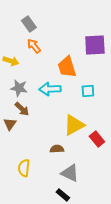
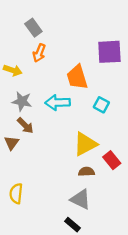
orange arrow: (34, 46) -> (39, 53), turned -119
cyan square: (88, 91) -> (101, 105), turned 32
brown semicircle: (57, 149) -> (86, 172), moved
yellow semicircle: (24, 168) -> (16, 194), moved

